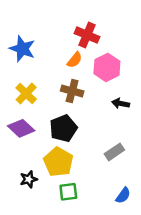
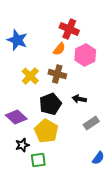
yellow cross: (26, 93) -> (30, 76), moved
black arrow: (121, 103) -> (79, 99), moved
purple diamond: (21, 128) -> (16, 117), moved
green square: (68, 192) -> (38, 160), moved

